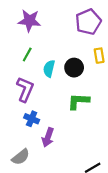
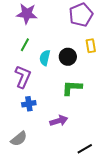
blue cross: (32, 119) -> (29, 104), turned -32
purple arrow: (48, 137) -> (59, 121), moved, turned -126

